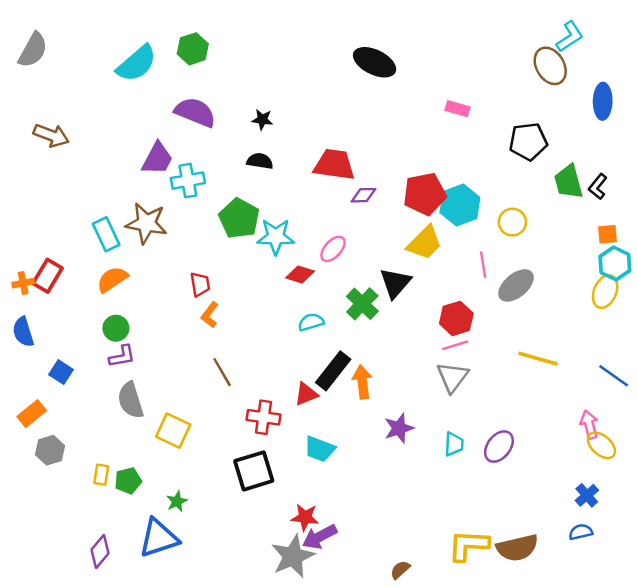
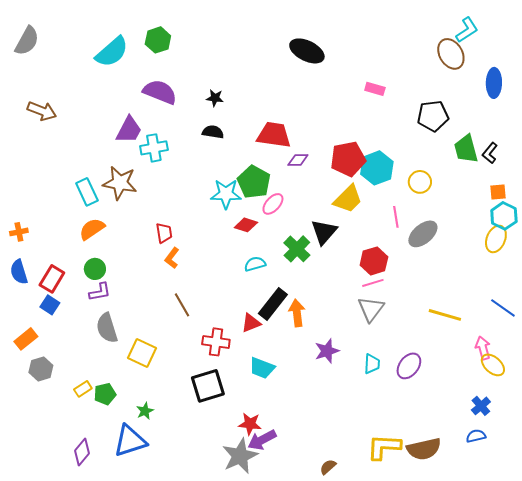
green pentagon: (239, 218) -> (254, 182), moved
red rectangle: (48, 276) -> (52, 279), moved
yellow line: (538, 359) -> (445, 315), moved
yellow rectangle: (101, 475) -> (83, 389), turned 48

